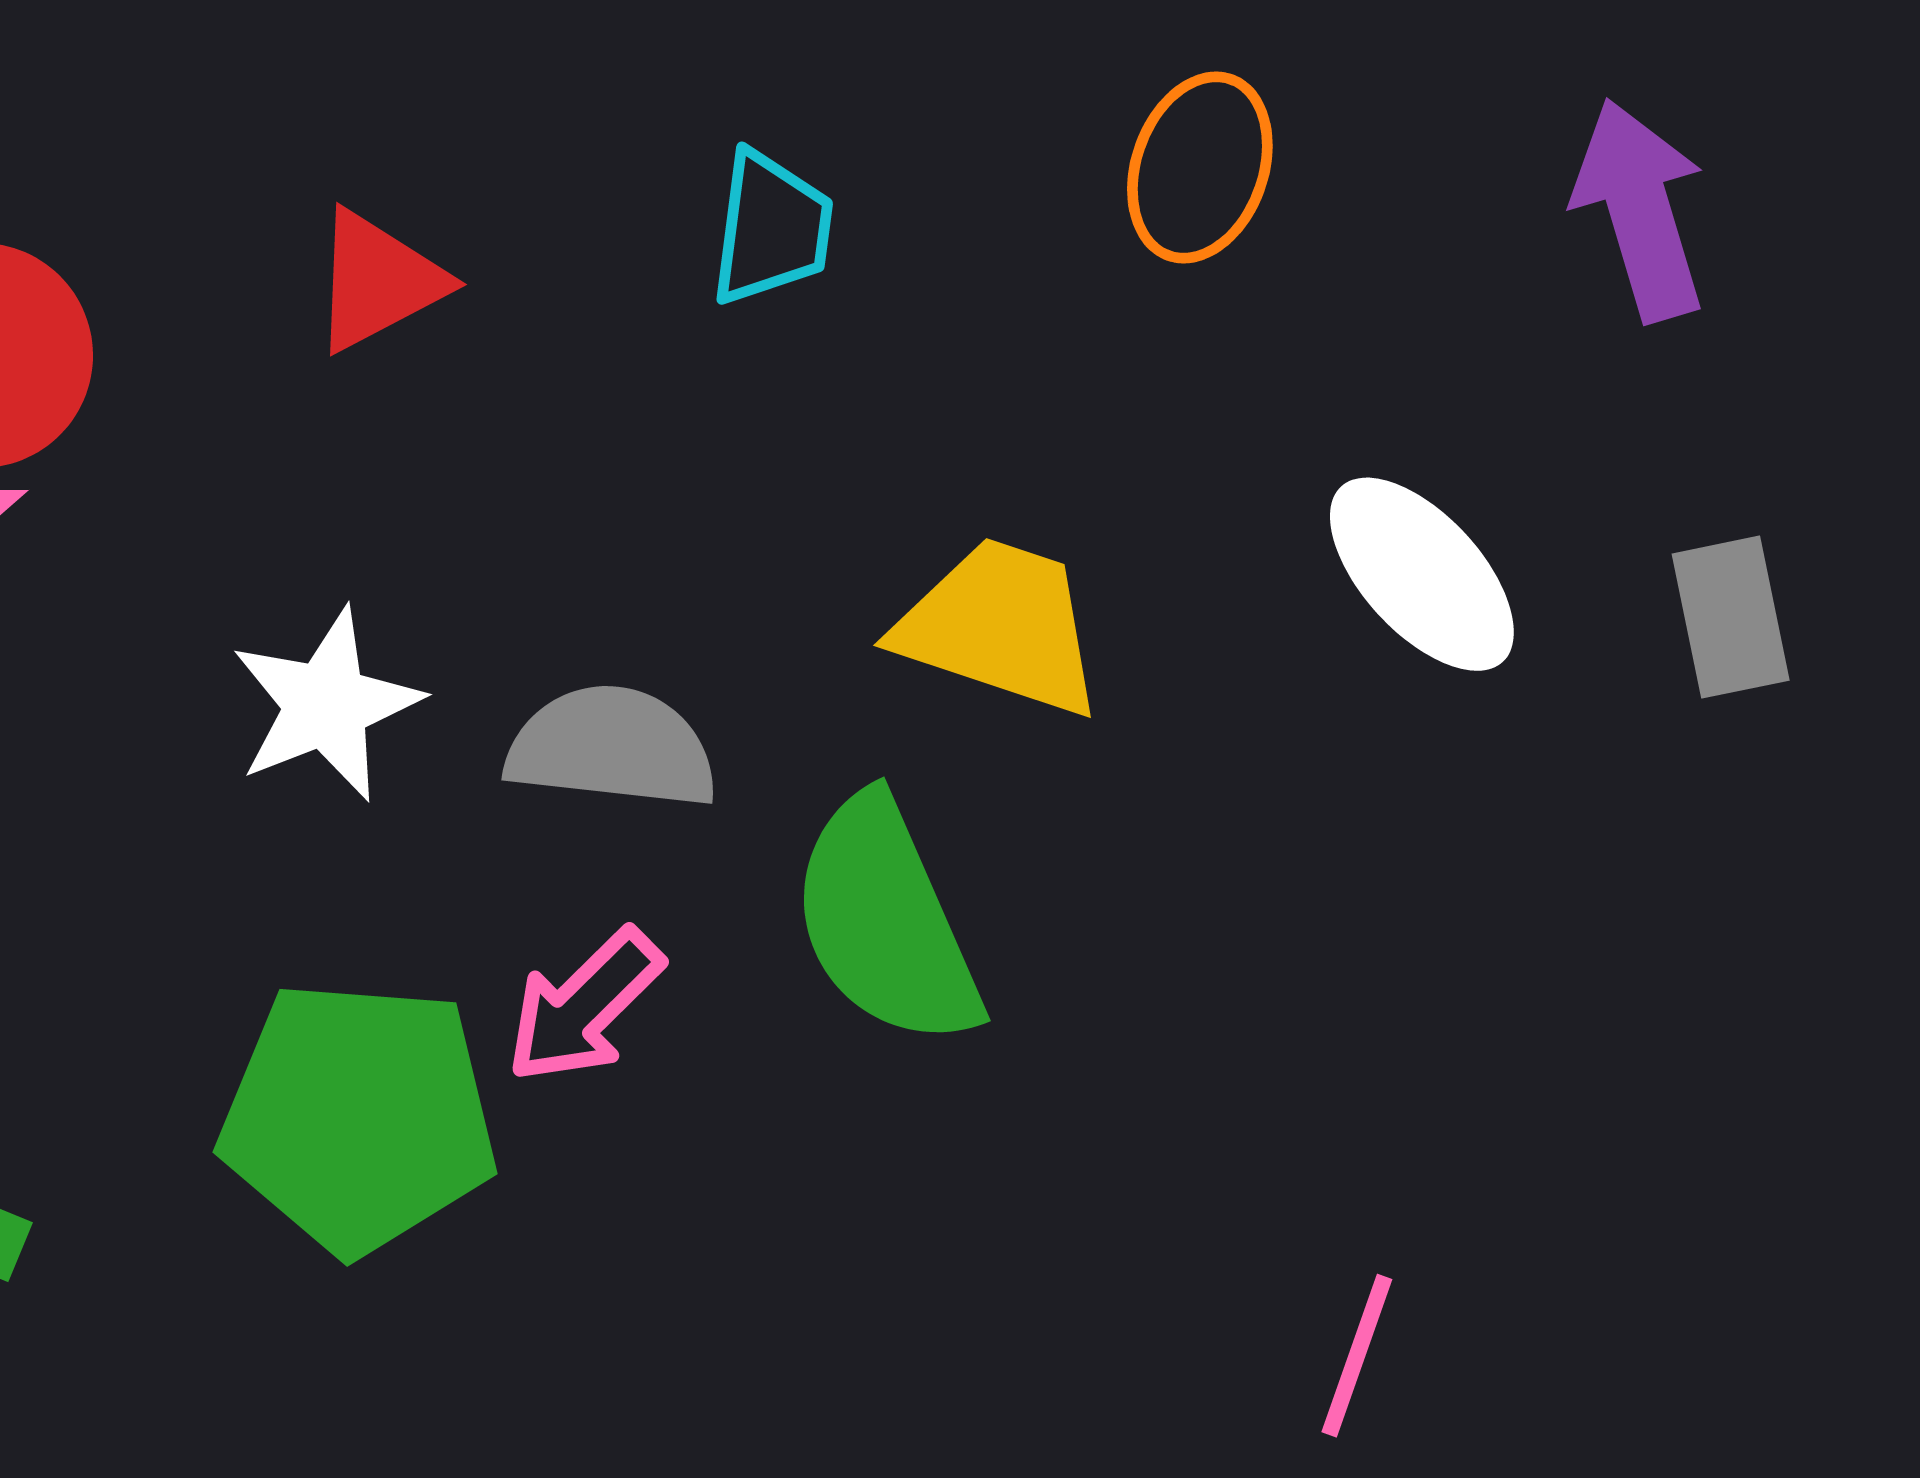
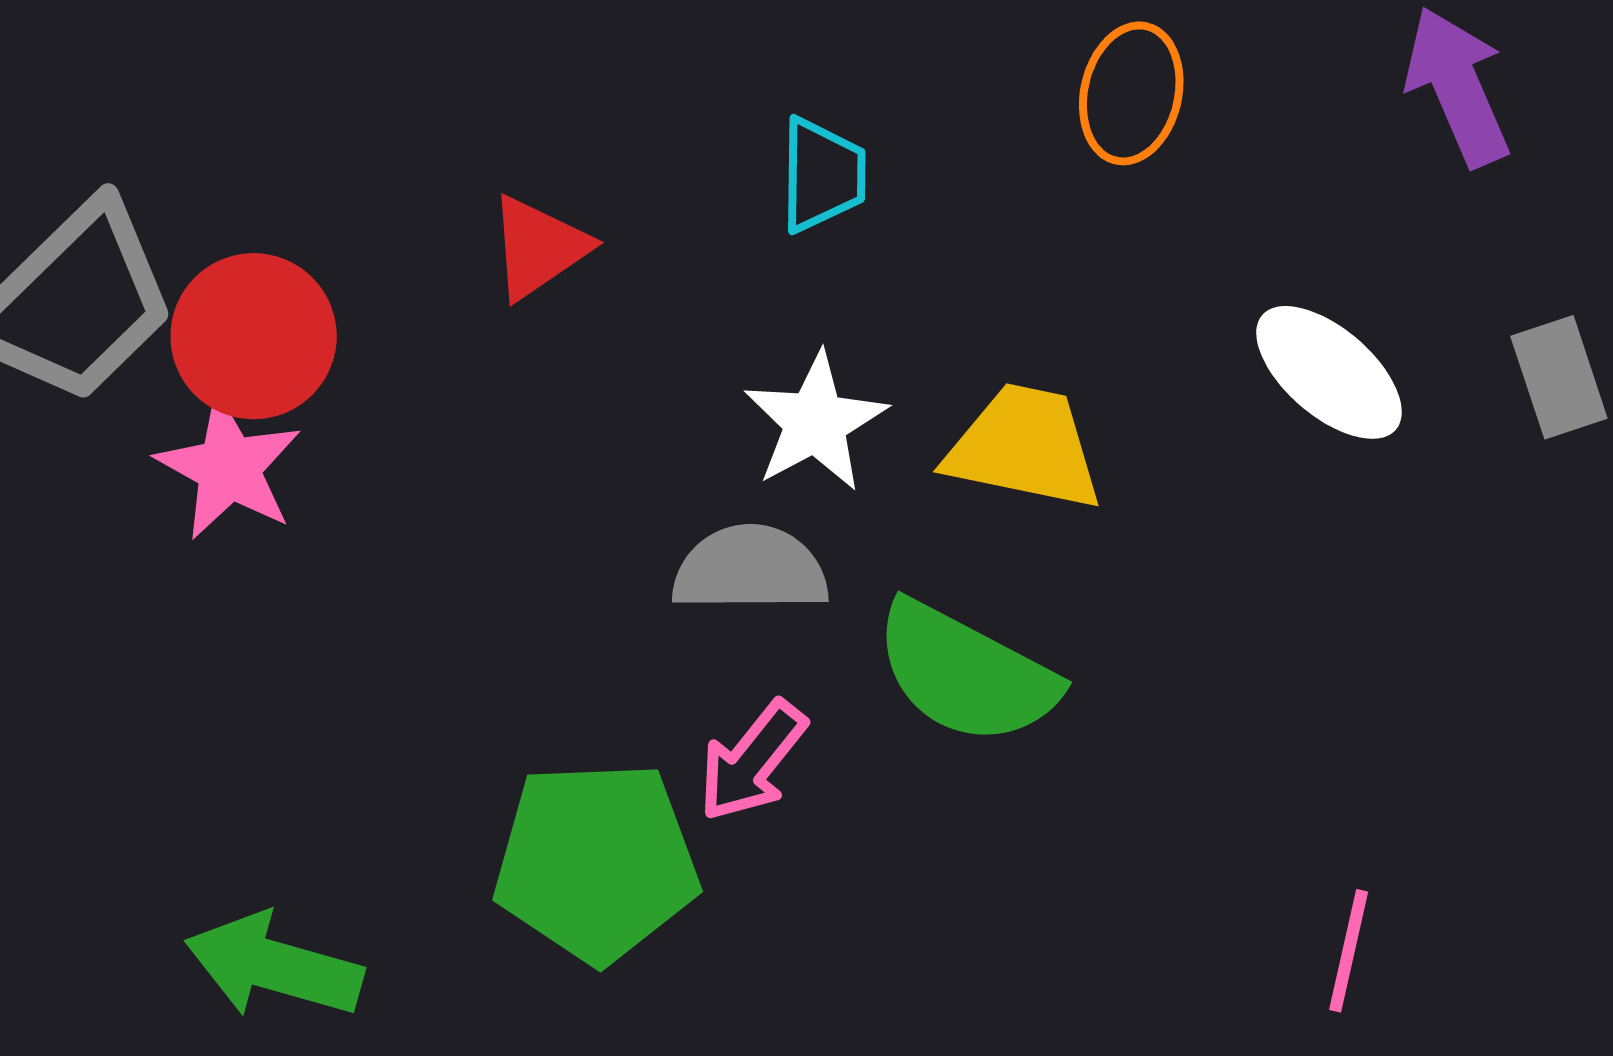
white star: (326, 705) -> (815, 422), moved
green semicircle: (886, 921) -> (966, 673), turned -32

